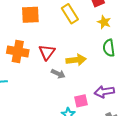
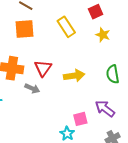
green semicircle: (109, 48) -> (113, 74), moved
gray arrow: (58, 74) -> (32, 88), moved
purple arrow: (104, 92) -> (105, 109), turned 48

